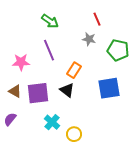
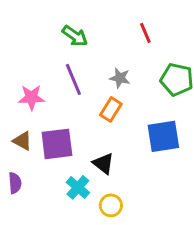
gray star: (89, 39) -> (120, 78), moved
black triangle: (67, 90) -> (103, 163), moved
purple semicircle: (10, 119) -> (15, 183), turned 136

